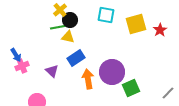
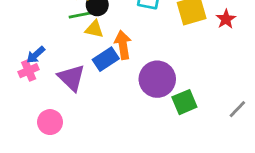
blue arrow: (16, 55) -> (36, 55), moved, turned 80
purple triangle: (52, 71) -> (71, 78), size x1.5
orange arrow: (88, 79) -> (123, 45), moved

